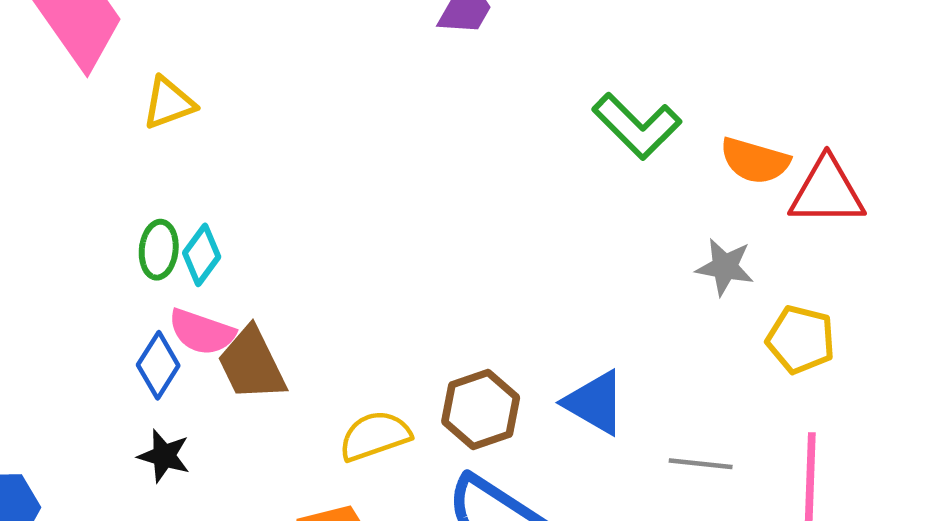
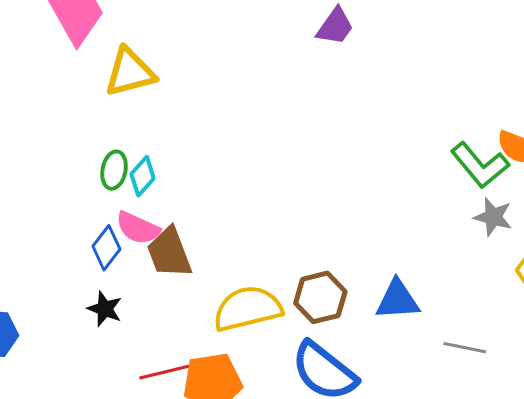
yellow triangle: (169, 103) -> (130, 72), size x1.4
green L-shape: (637, 126) -> (480, 165), moved
blue triangle: (595, 403) -> (397, 300), turned -39
yellow semicircle: (375, 436) -> (248, 309), size x1.4

